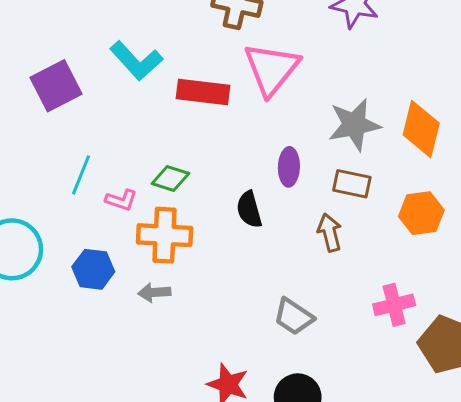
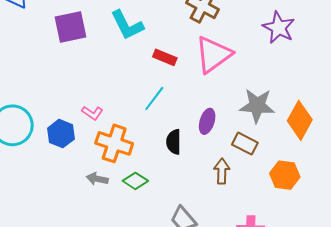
red rectangle: (203, 92) -> (165, 57), size x0.7
cyan line: (81, 175) -> (154, 98), moved
green diamond: (170, 179) -> (135, 181), moved
blue hexagon: (93, 269) -> (61, 134), moved

